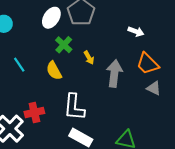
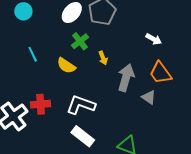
yellow semicircle: (54, 71) -> (66, 66), turned -36
gray triangle: (154, 88) -> (149, 97), moved
white L-shape: (74, 107) -> (81, 105), turned 96

